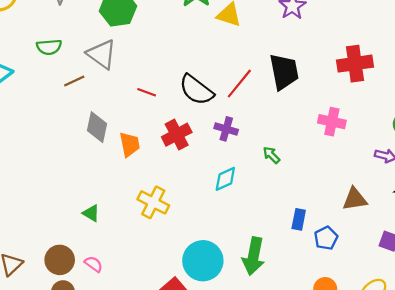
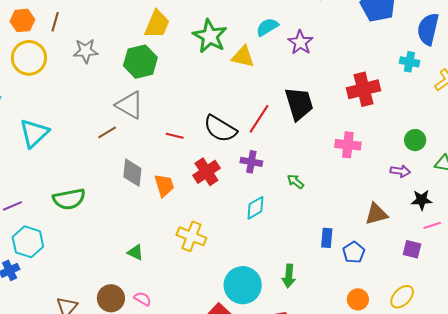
green semicircle: (49, 47) -> (69, 199), moved, size x1.4
green arrow: (254, 256) -> (289, 276), size x0.7

